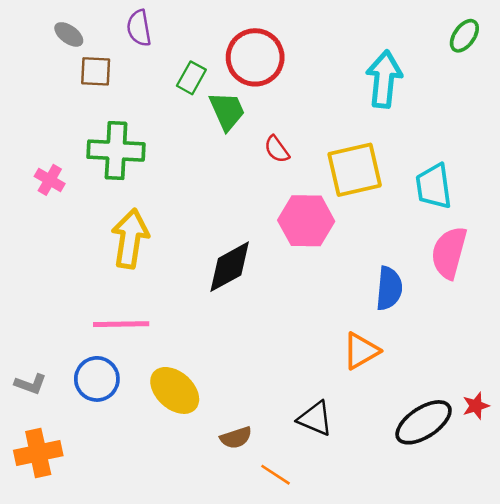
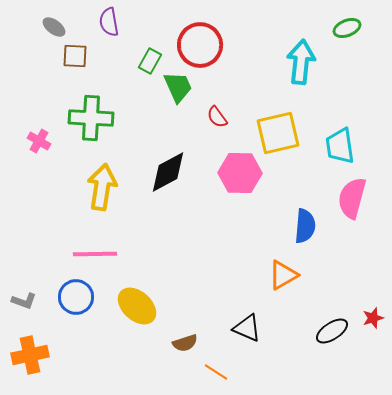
green ellipse: (464, 36) -> (347, 28), moved, turned 32
black diamond: (230, 267) -> (168, 172), moved
black ellipse: (424, 422) -> (332, 331), size x0.7

